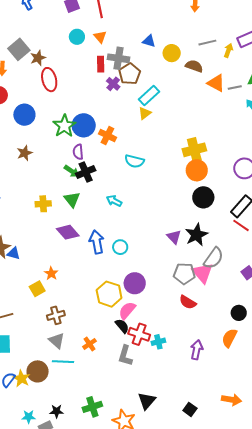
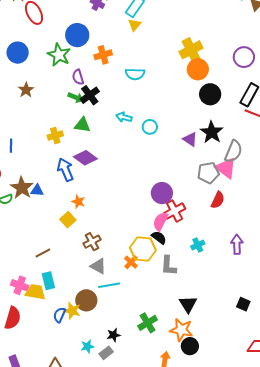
blue circle: (84, 125) -> (77, 35), moved
orange cross: (107, 136) -> (103, 55), turned -30
green triangle: (72, 199) -> (82, 125), turned -30
blue arrow: (97, 242) -> (65, 170), moved
cyan circle: (120, 247) -> (150, 127), moved
yellow hexagon: (109, 294) -> (143, 249), moved
red semicircle: (188, 302) -> (218, 200), turned -84
red cross: (139, 334) -> (175, 211), moved, turned -35
black triangle: (147, 401) -> (188, 304), moved

